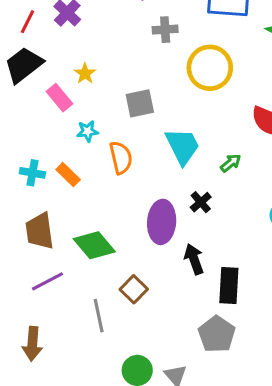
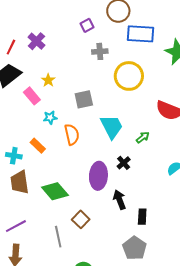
cyan cross: (32, 173) -> (14, 156), moved
purple line: (47, 281) -> (16, 226), moved
black rectangle: (229, 286) -> (142, 217), size x0.7

